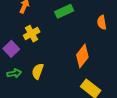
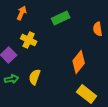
yellow cross: (32, 34) -> (29, 40), turned -35

